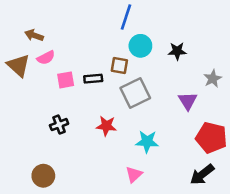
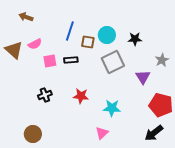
blue line: (126, 17) -> (70, 31), moved
brown arrow: (34, 35) -> (26, 17), moved
brown square: (119, 66) -> (88, 42), moved
gray square: (135, 93) -> (113, 62), moved

